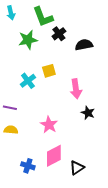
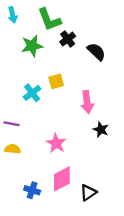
black semicircle: (84, 45) -> (96, 52), turned 54

